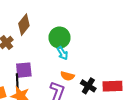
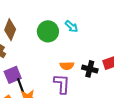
cyan arrow: (62, 53) -> (71, 26), moved
purple square: (24, 70) -> (13, 75), moved

